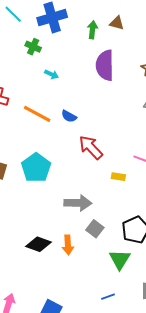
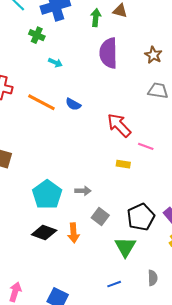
red arrow: (91, 147) -> (119, 125), moved
cyan pentagon: (36, 168) -> (47, 195), moved
gray arrow: (78, 203) -> (83, 191), size x0.6

